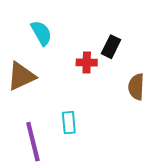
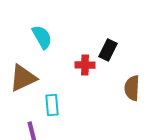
cyan rectangle: (69, 123) -> (52, 105), moved

